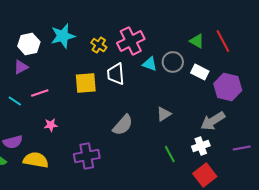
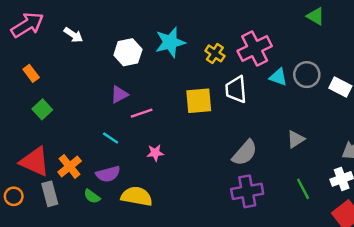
green triangle: (197, 41) -> (316, 16), moved
purple triangle: (21, 67) -> (119, 94), moved
cyan line: (15, 101) -> (111, 138), moved
purple cross: (87, 156) -> (247, 191), moved

